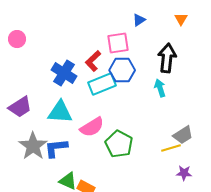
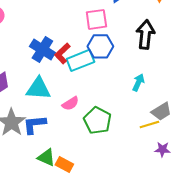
red L-shape: (93, 61) -> (62, 53), moved
cyan arrow: (160, 88) -> (138, 82), moved, turned 42
pink semicircle: (92, 127) -> (70, 103), size x0.7

